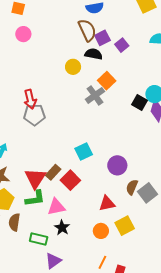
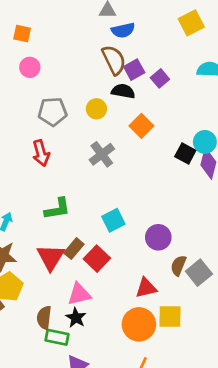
gray cross: (95, 95) -> (102, 154), moved
gray pentagon: (34, 115) -> (52, 112), moved
green L-shape: (35, 198) -> (57, 209), moved
brown semicircle: (14, 222) -> (44, 318), moved
yellow square: (125, 226) -> (170, 316), turned 30
black star: (62, 228) -> (76, 318), moved
orange circle: (101, 231) -> (139, 324), size x1.6

